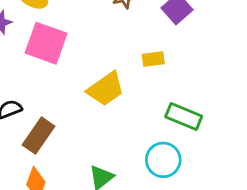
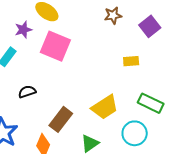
yellow trapezoid: (106, 89) -> (105, 107), moved
brown rectangle: (38, 136) -> (61, 119), moved

